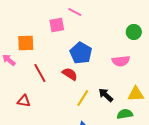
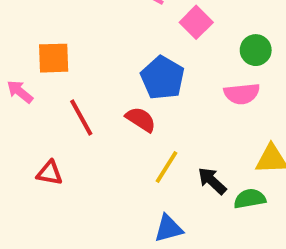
pink square: (57, 25) -> (196, 22), moved, turned -35
green circle: (134, 32) -> (256, 50), moved
black arrow: (106, 95) -> (212, 181), moved

